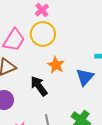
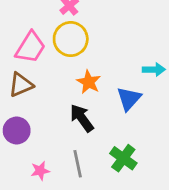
black arrow: (39, 86) -> (82, 118), moved

